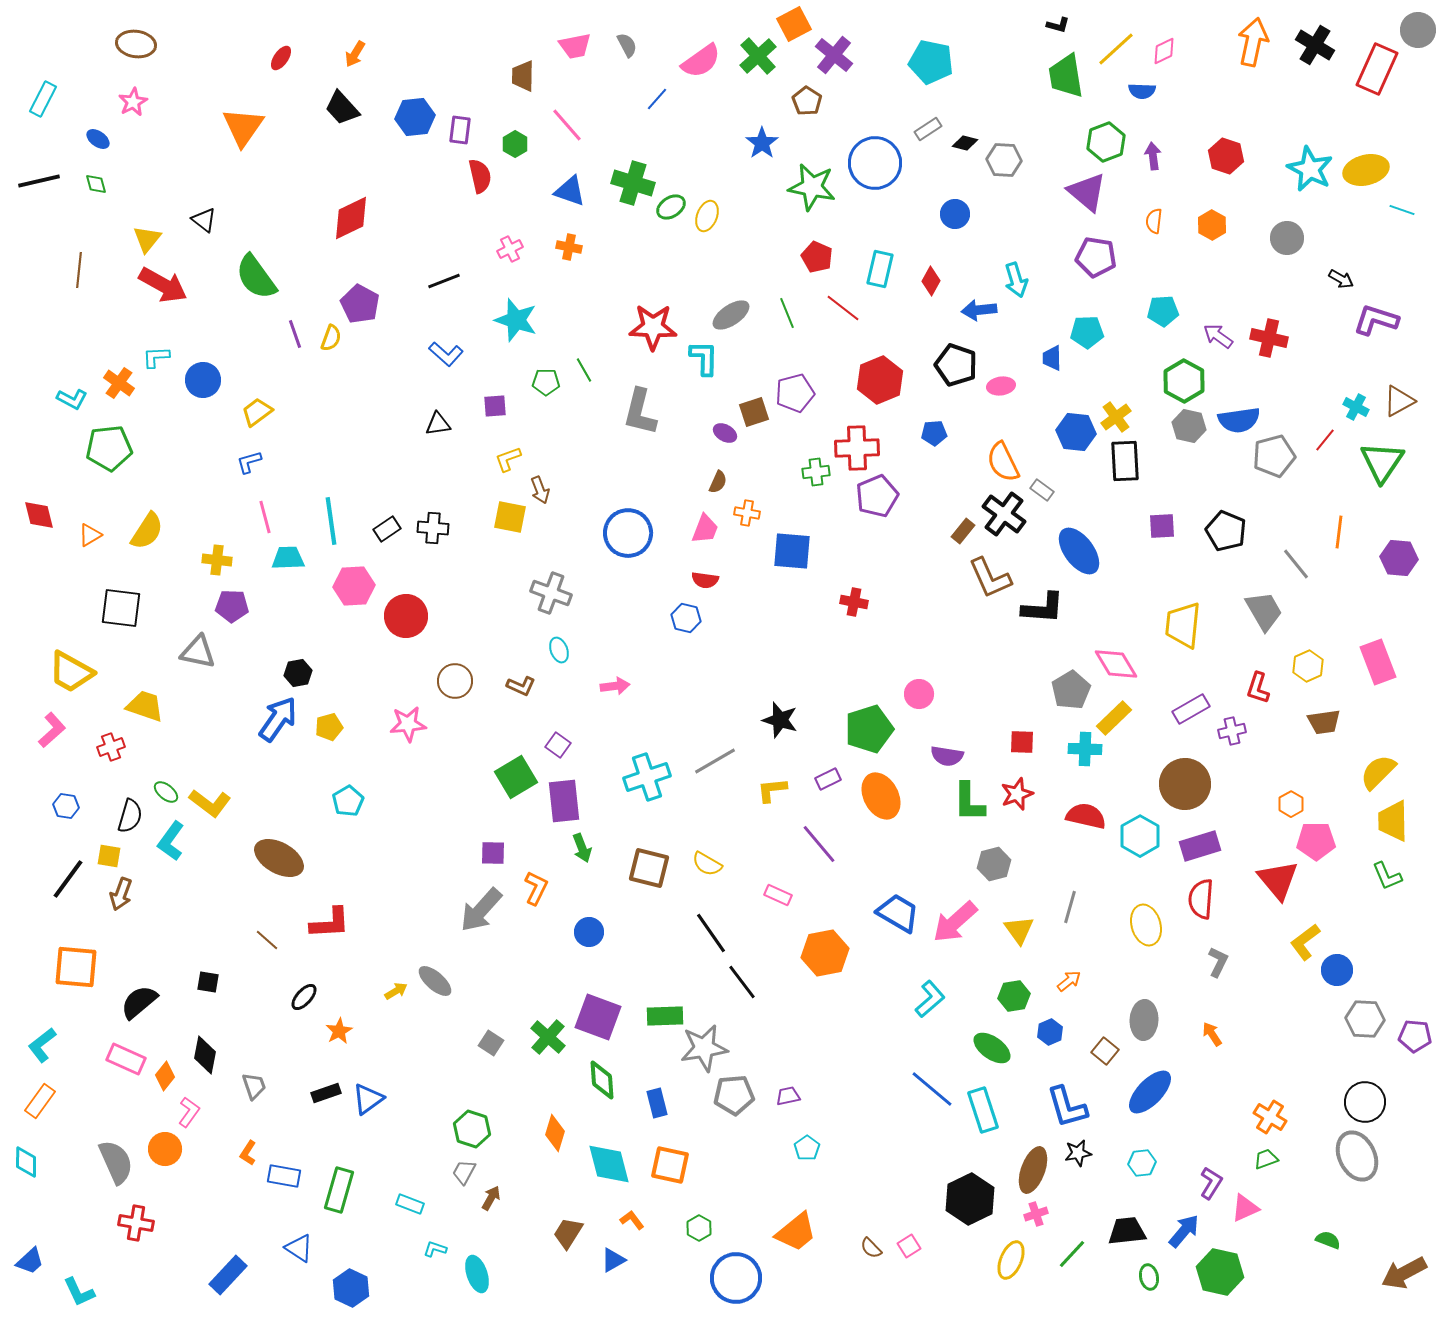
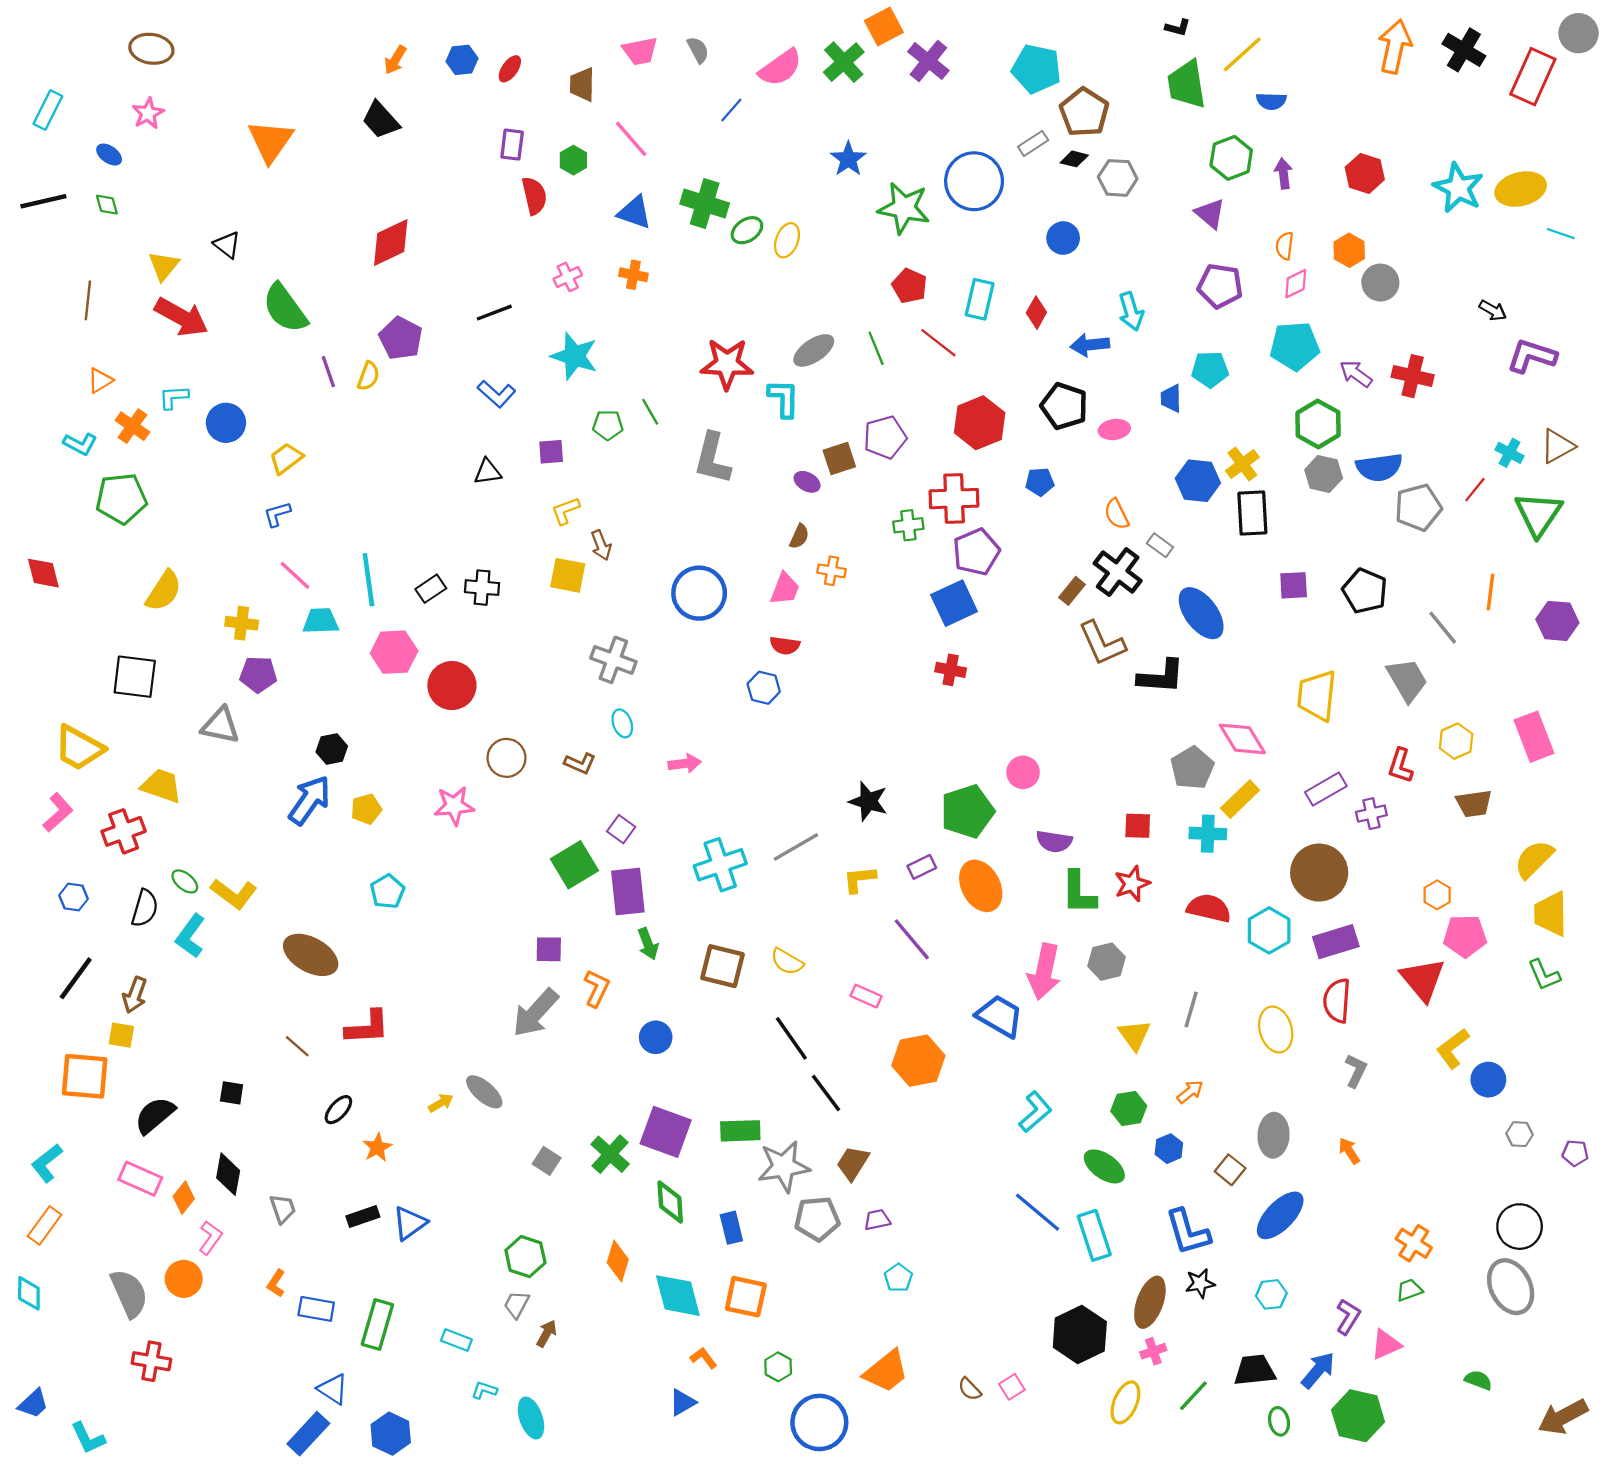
pink diamond: (1164, 51) -> (1296, 284), moved
red ellipse: (281, 58) -> (510, 69), moved
brown pentagon: (807, 101) -> (1084, 112), moved, size x1.5
blue hexagon: (415, 117) -> (462, 60), moved, size x0.7
purple triangle: (1087, 192) -> (1210, 214), size x0.7
gray circle: (1287, 238) -> (1380, 283), moved
cyan pentagon: (1163, 311) -> (1295, 346), size x1.4
orange semicircle: (1003, 462) -> (1117, 514), size x0.7
pink line: (265, 517) -> (295, 575), turned -32
orange triangle: (90, 535) -> (100, 381), moved
blue square: (792, 551) -> (954, 603), moved, turned -30
red cross: (111, 747) -> (124, 831), size x1.4
yellow square: (109, 856) -> (121, 1035), moved
pink arrow: (955, 922) -> (1044, 972), moved, turned -36
gray hexagon: (1365, 1019) -> (1520, 1134), size x0.6
purple pentagon: (1415, 1036) -> (1575, 1153), size x0.7
brown trapezoid: (568, 1233) -> (853, 1163), moved
blue rectangle: (228, 1275) -> (308, 1434), moved

